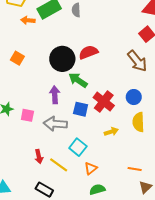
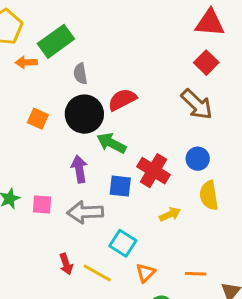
gray semicircle: (76, 10) -> (80, 74), moved
orange square: (17, 58) -> (38, 119), moved
orange line: (135, 169) -> (196, 274), moved

